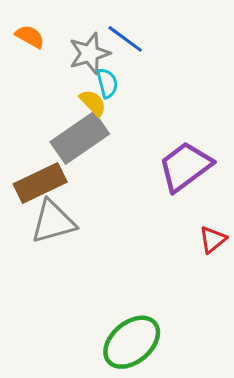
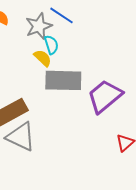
gray rectangle: (80, 138) -> (63, 80), moved, turned 39
gray triangle: (53, 222) -> (21, 137), turned 44

